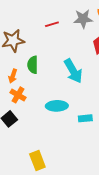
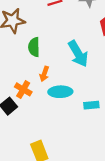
orange arrow: (13, 76) -> (44, 74), moved
orange cross: (18, 95) -> (23, 89), moved

